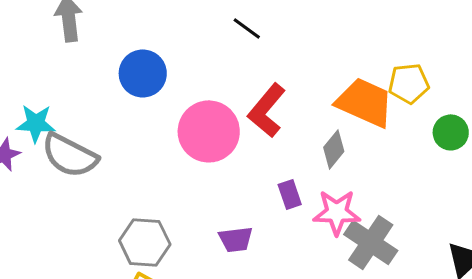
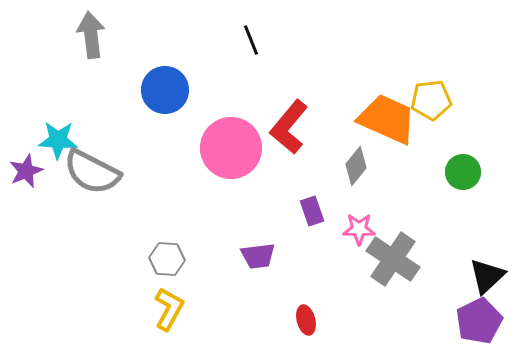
black line: (247, 28) -> (251, 40), moved, turned 32
green circle: (451, 132) -> (463, 172), moved
pink star: (337, 212) -> (359, 229), size x0.7
gray hexagon: (145, 242) -> (167, 259), size x0.7

